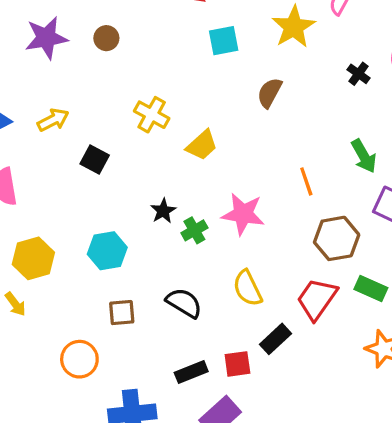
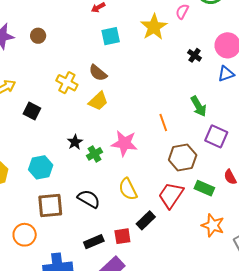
brown semicircle: (270, 93) -> (98, 73), moved, turned -78
brown square: (122, 313) -> (50, 205), size x1.5

